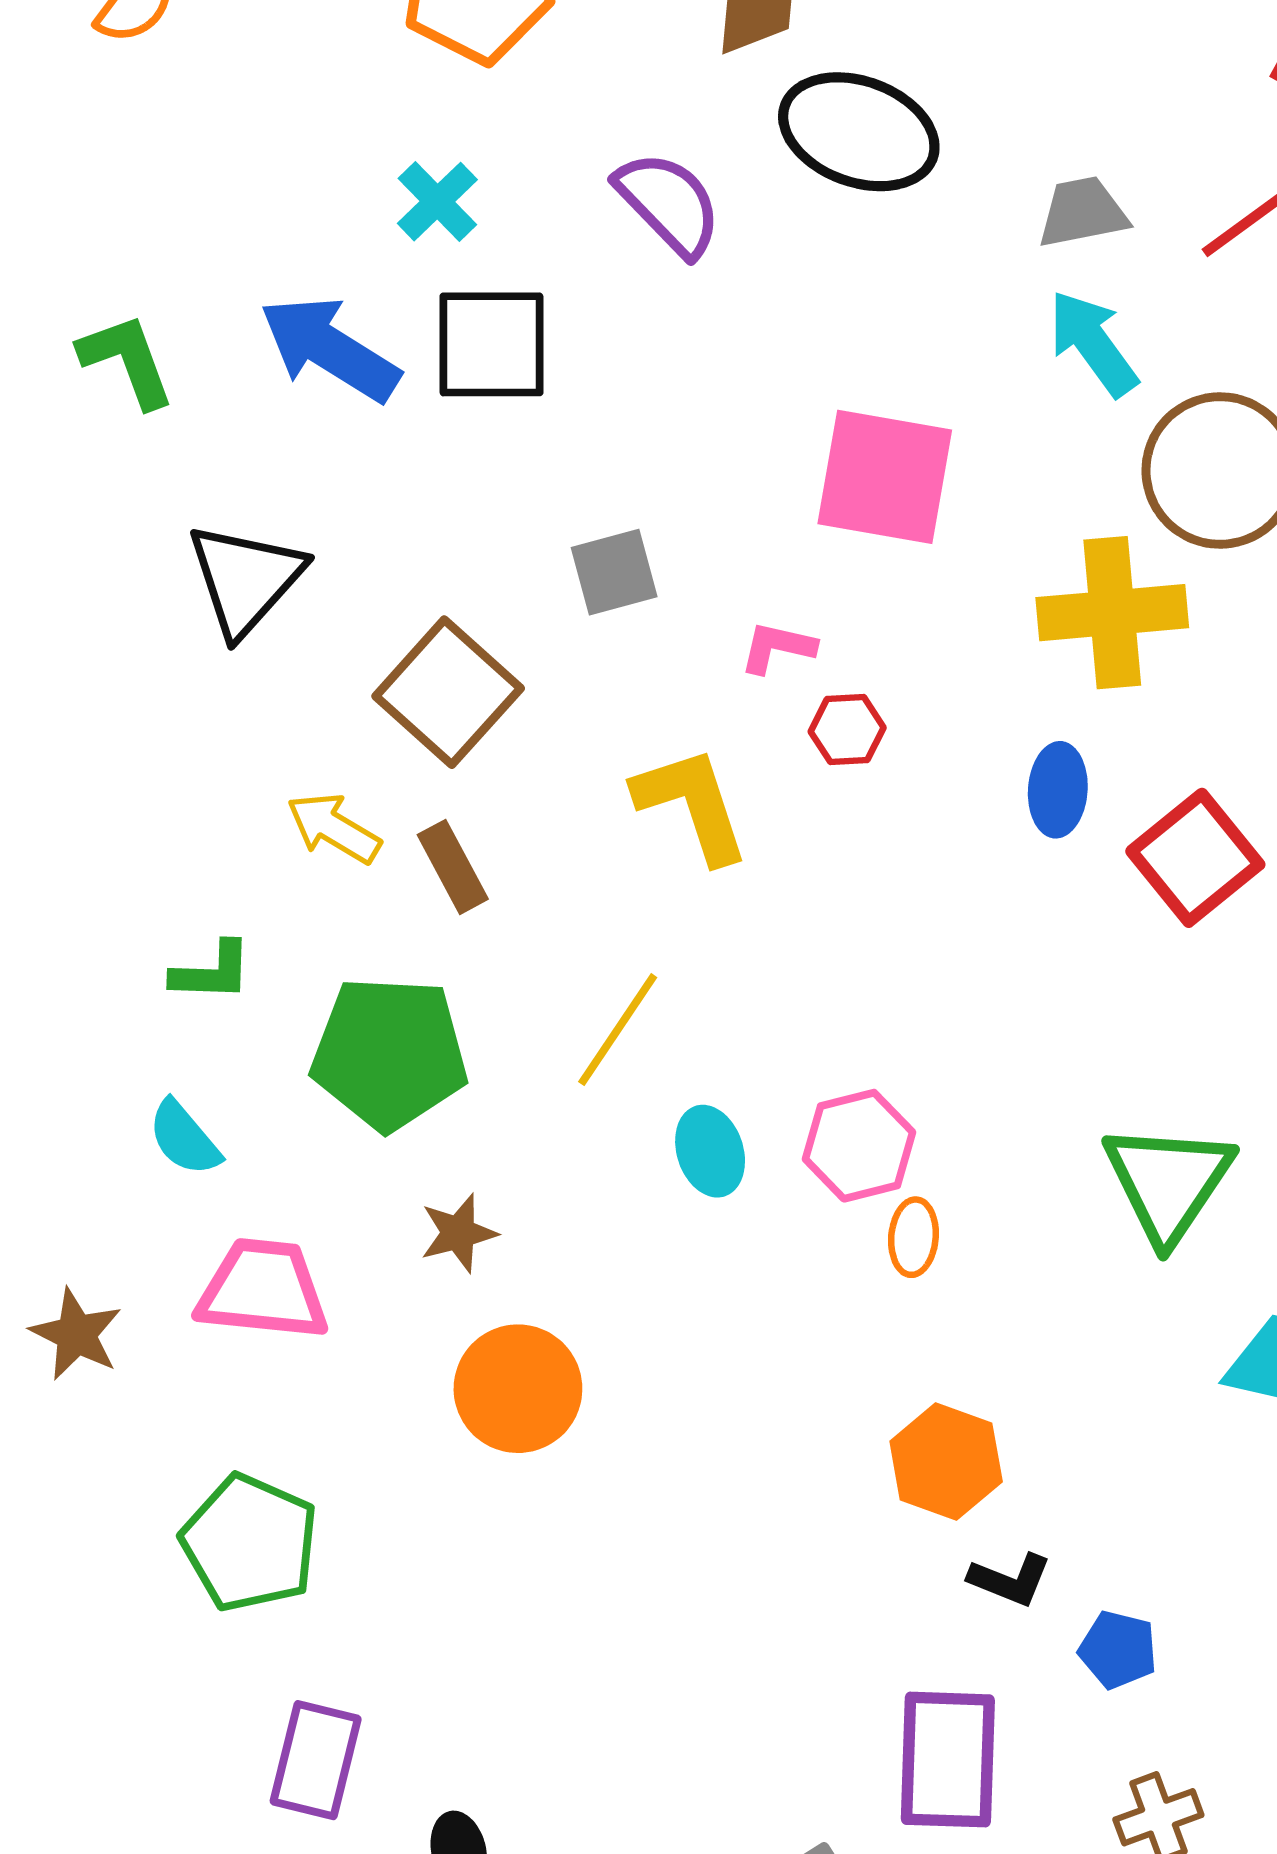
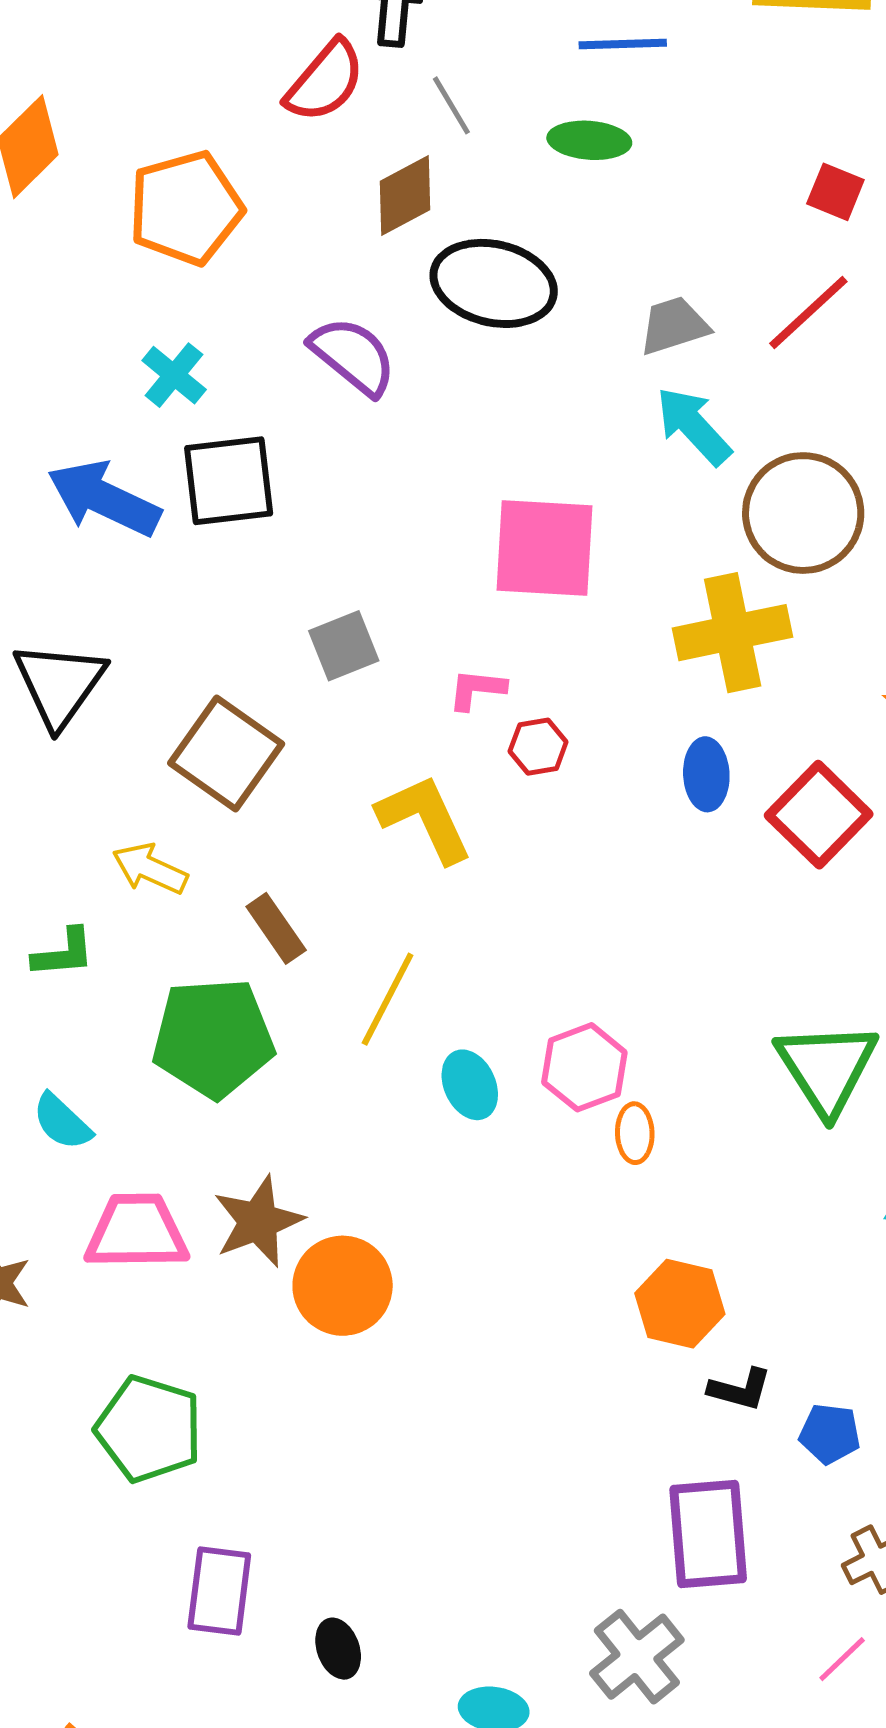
brown rectangle: (453, 867) -> (276, 928), moved
green L-shape: (212, 972) -> (63, 953), moved
brown star: (458, 1233) -> (258, 1221), moved, size x1.5

